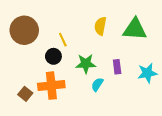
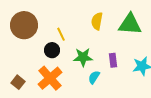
orange cross: (51, 86) -> (50, 78), turned -35
brown square: (25, 94) -> (18, 82), moved

